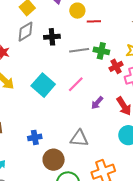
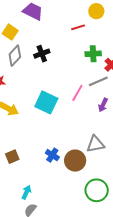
yellow circle: (77, 11) -> (96, 11), moved
gray line: (79, 50) -> (98, 81), moved
blue cross: (35, 137) -> (52, 155), turned -32
brown circle: (54, 160) -> (75, 161), moved

